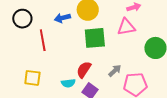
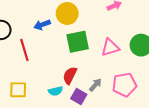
pink triangle: (126, 27) -> (110, 47), moved
gray arrow: (115, 71) -> (95, 85), moved

